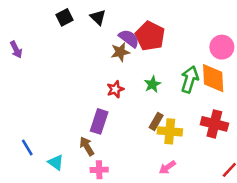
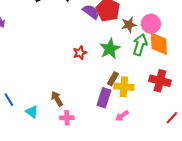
pink circle: (222, 47) -> (151, 24), moved
brown star: (120, 52) -> (129, 25), moved
green star: (152, 84) -> (110, 49), size x1.5
purple rectangle: (99, 121) -> (104, 98), moved

